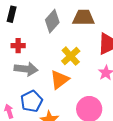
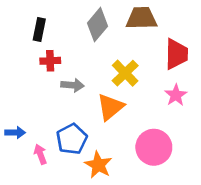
black rectangle: (12, 14) -> (39, 29), moved
gray arrow: (26, 69) -> (73, 85), moved, size x0.7

